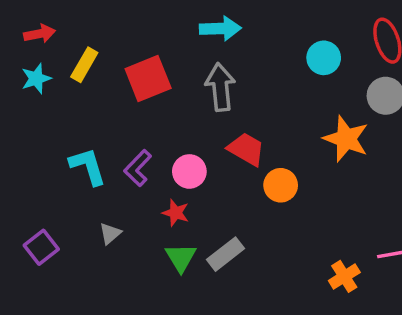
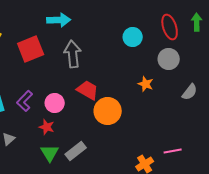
cyan arrow: (220, 29) -> (59, 20), moved
orange star: (346, 139) -> (146, 84), size x0.6
orange circle: (281, 185) -> (108, 111), size x1.4

